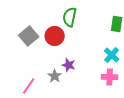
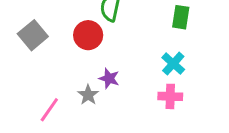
gray square: (29, 36) -> (33, 35), moved

